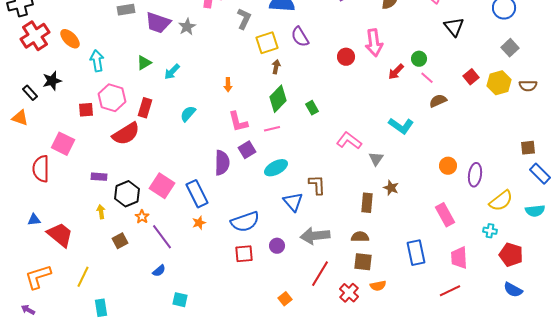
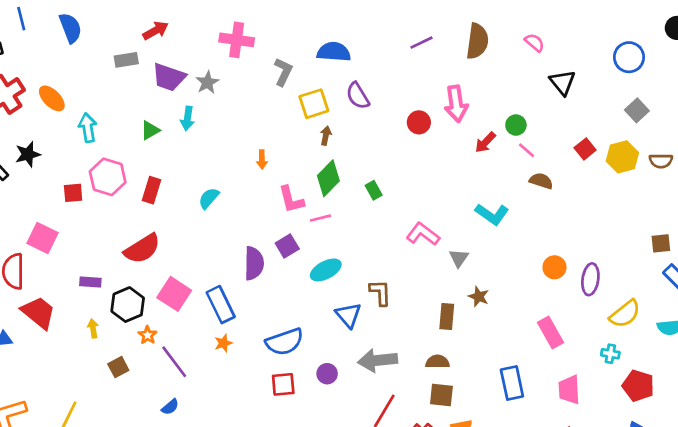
cyan arrow: (172, 72) -> (187, 118), moved, turned -36
brown semicircle: (438, 101) -> (541, 181), turned 42
pink L-shape: (238, 122) -> (291, 199), moved
red semicircle: (126, 134) -> (142, 249), moved
red trapezoid: (60, 235) -> (38, 313), moved

